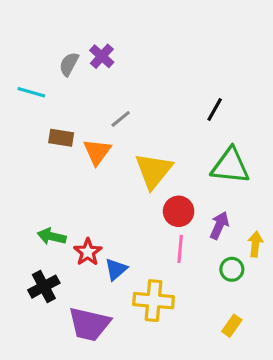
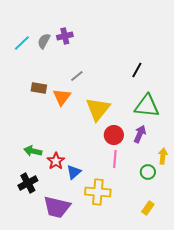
purple cross: (102, 56) -> (65, 36), turned 35
cyan line: (31, 92) -> (22, 43), moved, turned -60
purple arrow: (219, 225) -> (140, 134), moved

